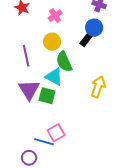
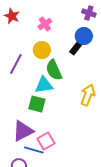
purple line: (26, 56) -> (16, 64), turned 40
cyan triangle: (54, 77) -> (44, 85), turned -36
purple triangle: (29, 90) -> (23, 131), moved, turned 35

